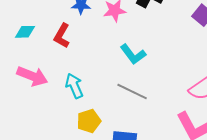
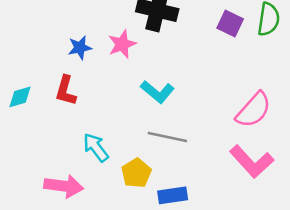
pink arrow: (32, 76) -> (64, 186), moved
yellow pentagon: (89, 121) -> (136, 173), moved

